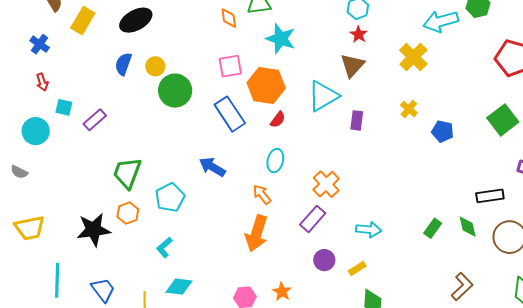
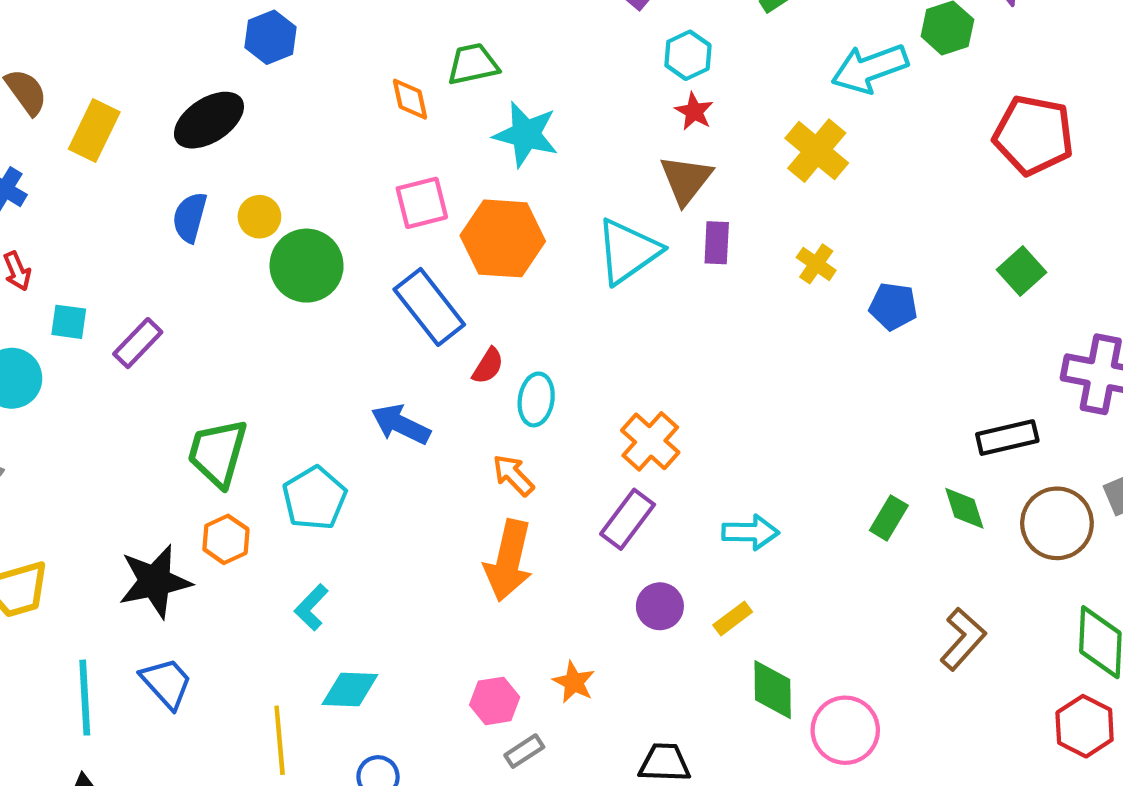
red semicircle: (278, 120) -> (488, 366), moved
purple rectangle: (357, 120) -> (717, 243), moved
green square: (503, 120) -> (1021, 271), size x0.7
blue trapezoid: (103, 290) -> (167, 683), moved

